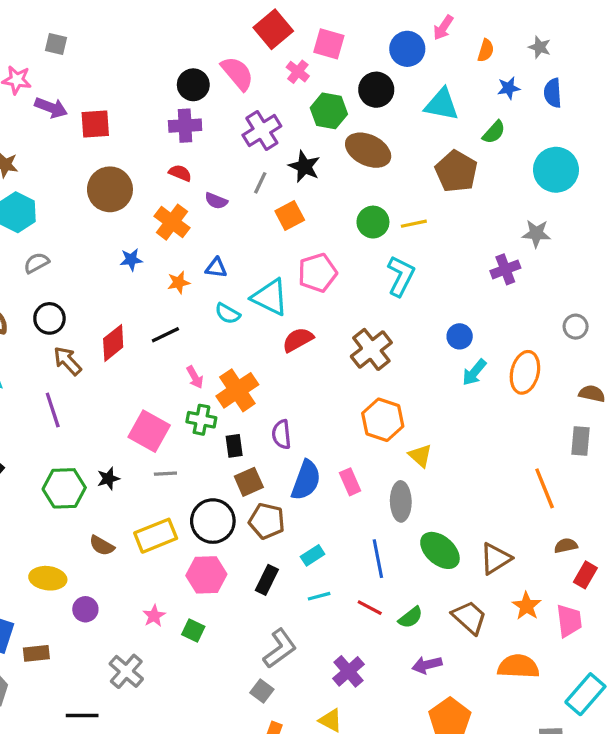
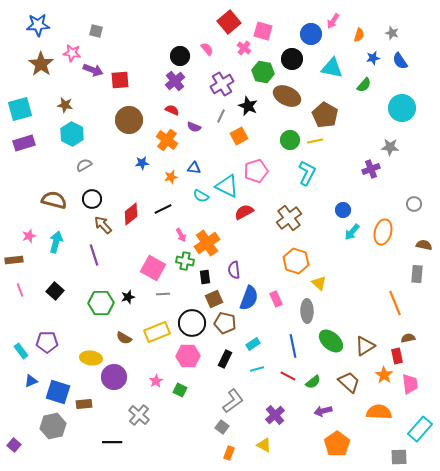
pink semicircle: (237, 73) -> (207, 49), size x0.6
blue semicircle: (553, 93) -> (400, 61), turned -30
purple cross: (185, 126) -> (175, 81), turned -36
brown pentagon: (456, 171) -> (325, 115), moved
red rectangle: (585, 575) -> (397, 356), moved, turned -42
purple circle: (85, 609) -> (114, 377), size x1.6

